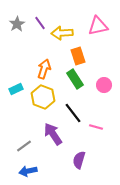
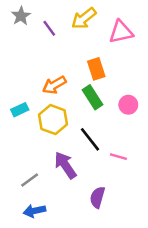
gray star: (17, 24) -> (21, 16), moved
yellow arrow: (62, 33) -> (84, 18), moved, turned -35
orange arrow: (44, 69) -> (54, 85), turned -138

